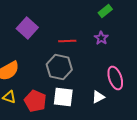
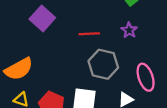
gray hexagon: (59, 67) -> (103, 64), moved

